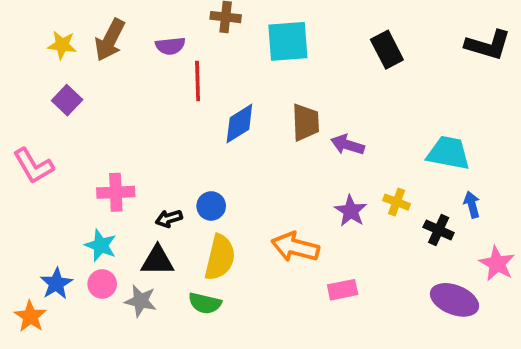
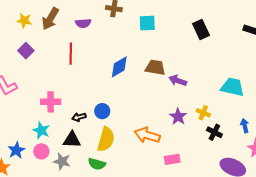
cyan square: (288, 41) -> (147, 23), size x0.7
red line: (198, 81) -> (71, 54), moved
brown trapezoid: (306, 122) -> (155, 67), turned -80
blue arrow: (472, 205) -> (245, 126), moved
black cross: (439, 230) -> (214, 132), moved

